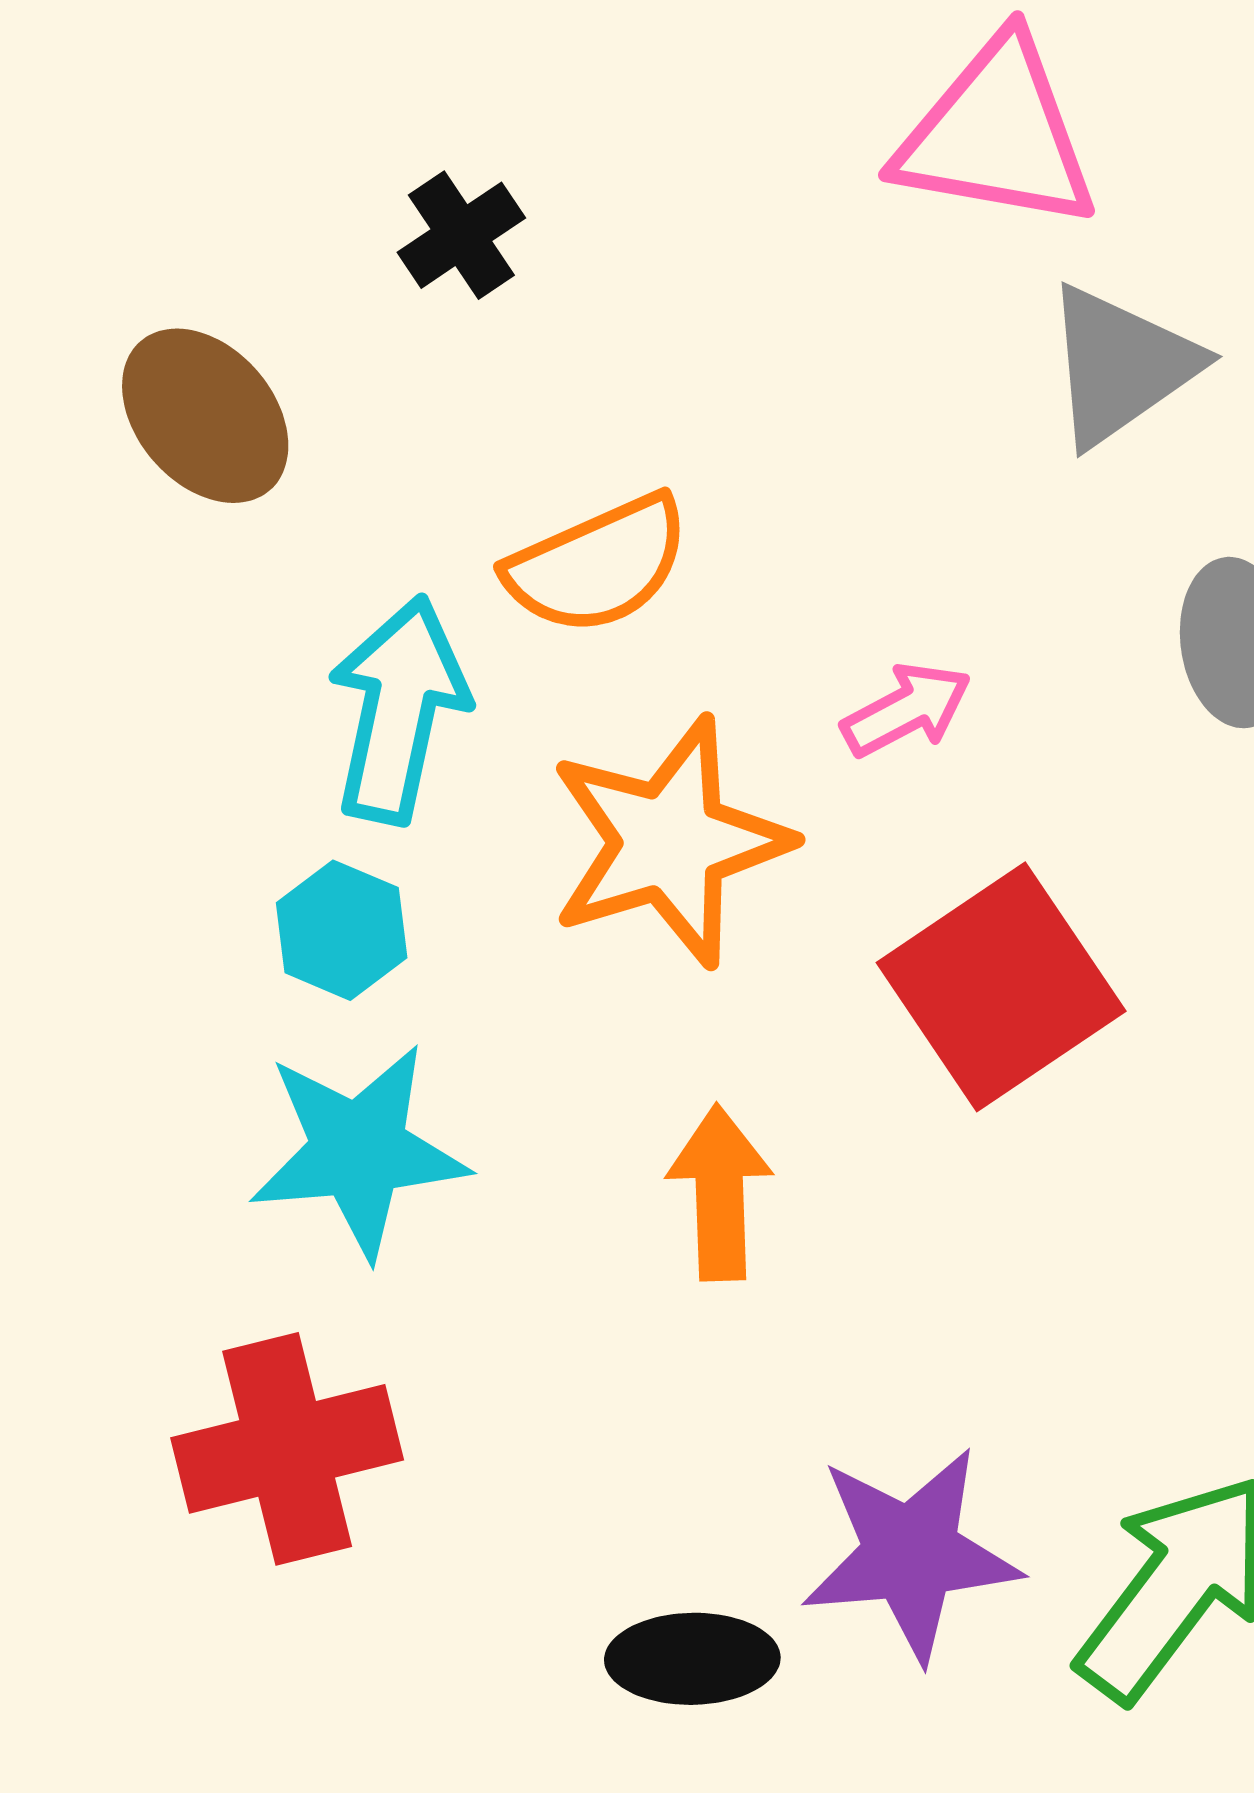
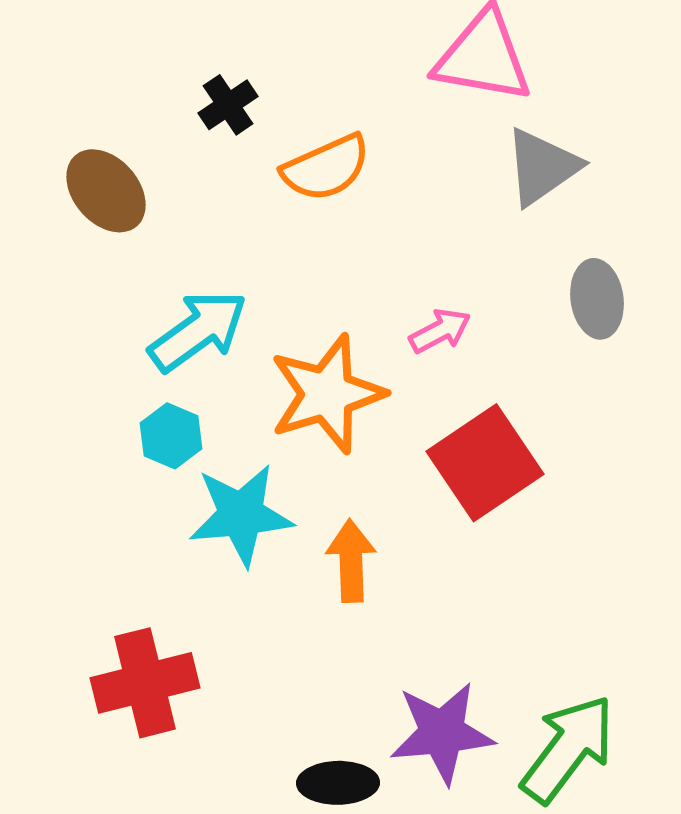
orange semicircle: (598, 565) -> (326, 168), moved
cyan arrow: (398, 710) -> (198, 331), turned 42
cyan star: (358, 1151) -> (241, 515), moved

